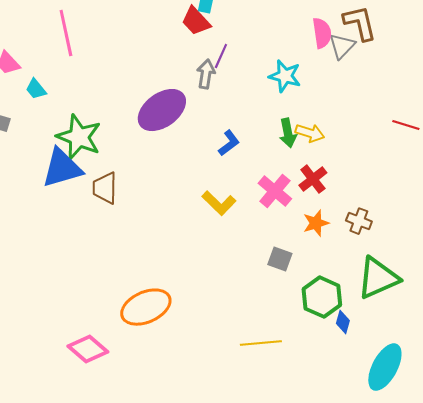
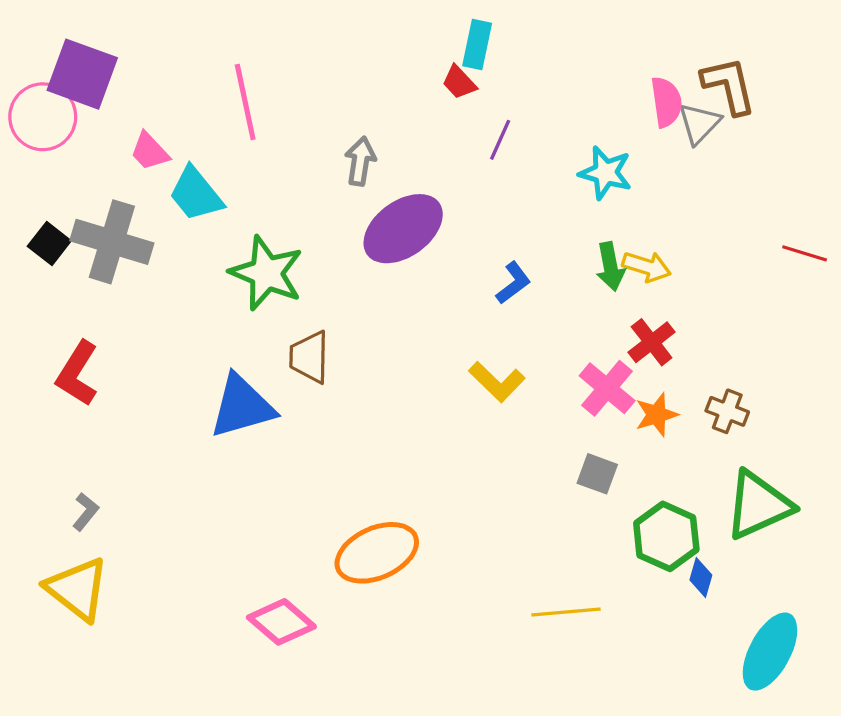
red trapezoid: (196, 21) -> (459, 82), size x0.7
gray arrow: (206, 74) -> (360, 161), moved
cyan trapezoid: (36, 89) -> (196, 194), size x1.6
blue triangle: (62, 168) -> (242, 406), moved
pink cross: (275, 191) -> (607, 388), moved

